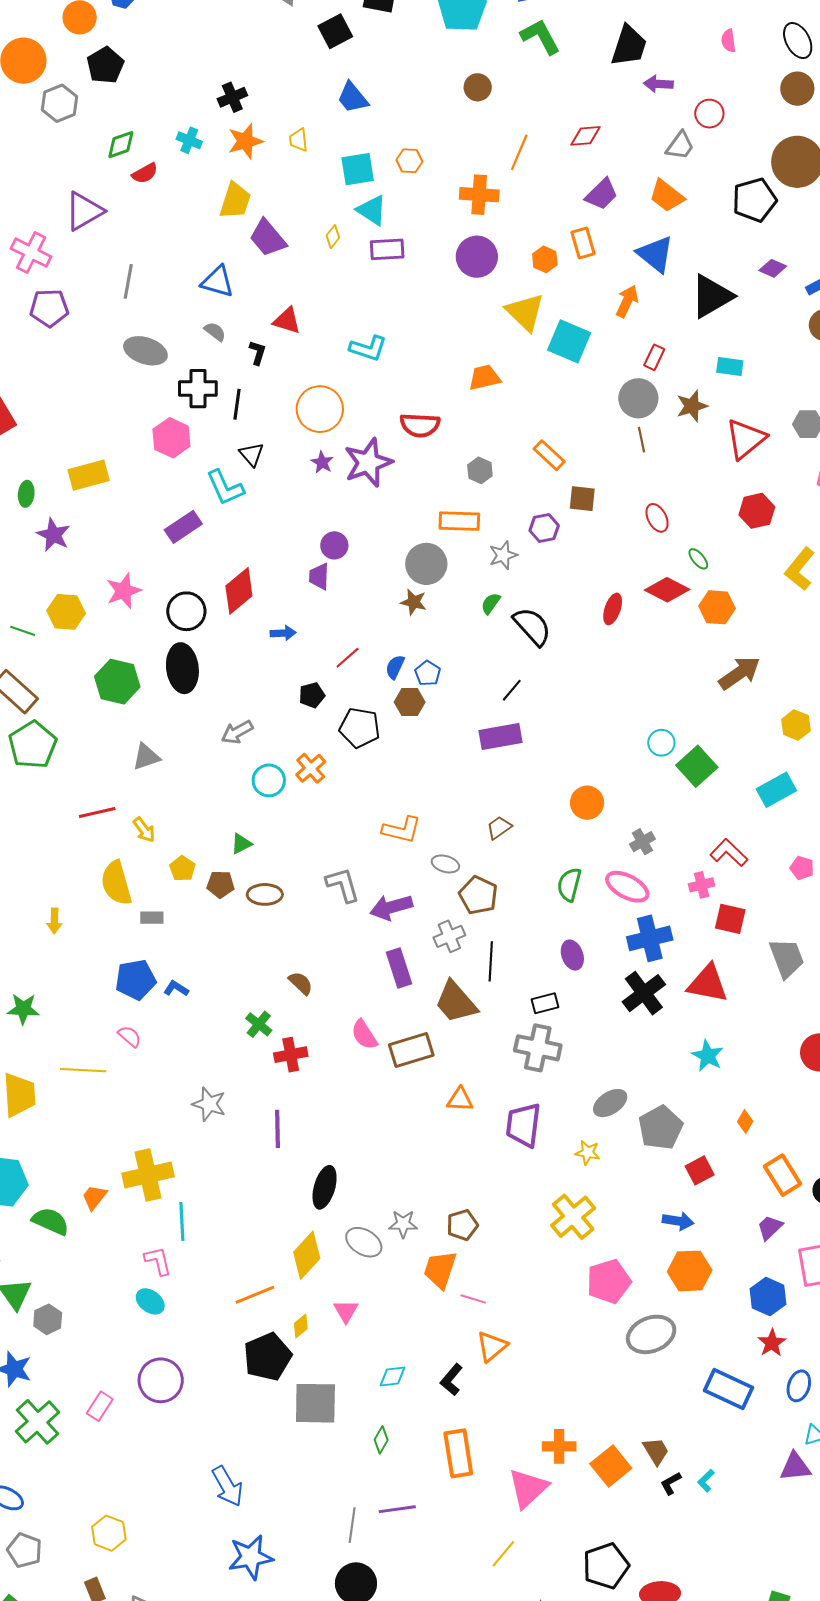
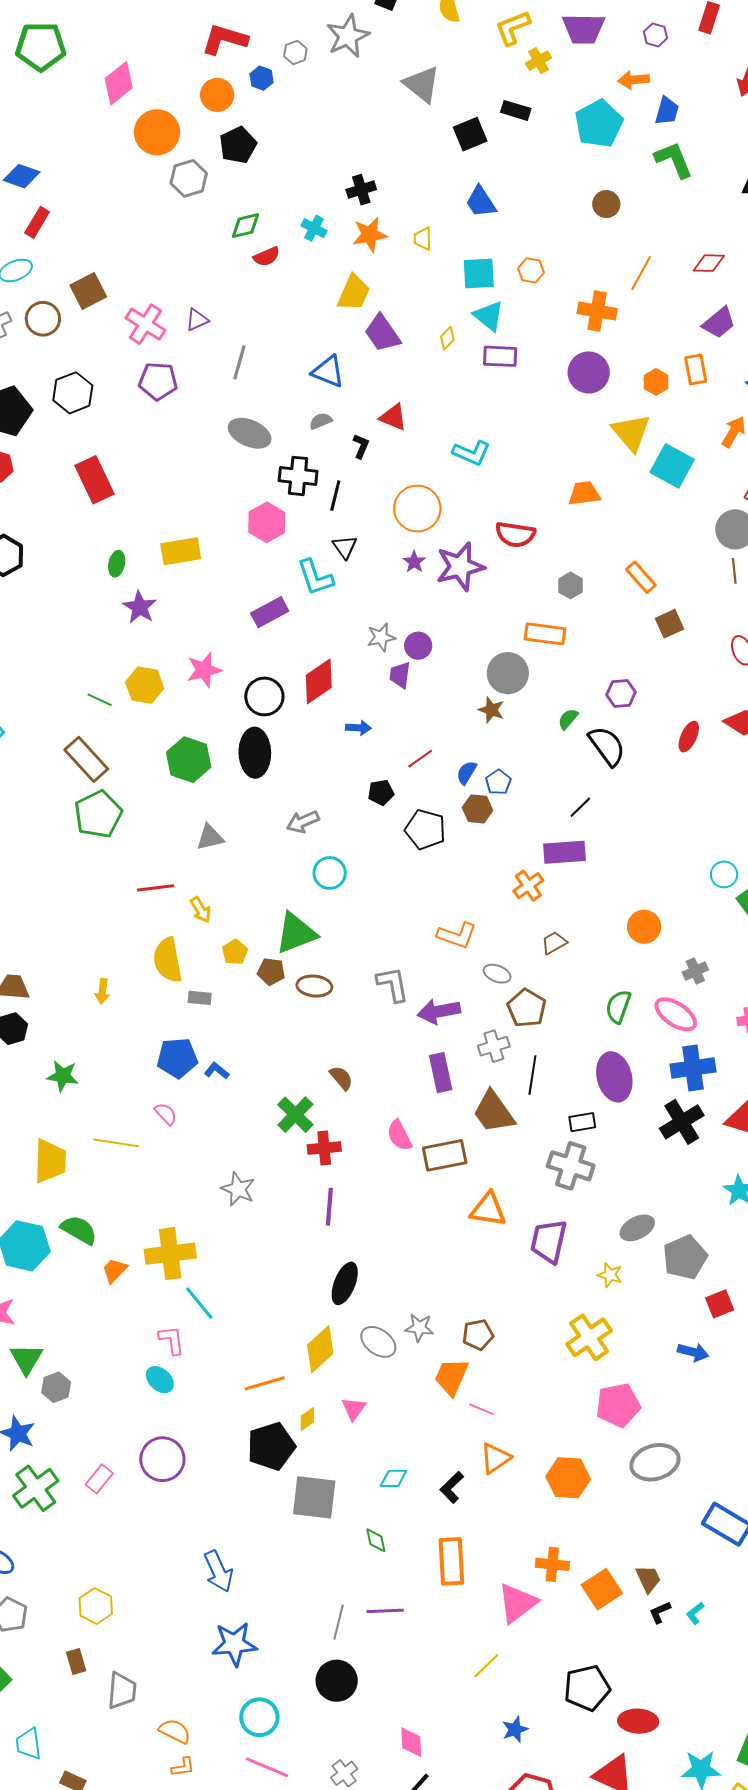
purple triangle: (84, 211) -> (197, 320), moved, size x0.6
gray semicircle: (215, 332) -> (321, 421), turned -65
brown square: (582, 499) -> (669, 624), turned -36
purple hexagon: (544, 528) -> (621, 694), moved
gray star: (503, 555) -> (381, 637), moved
orange cross: (311, 768) -> (528, 886), moved
green triangle: (241, 844) -> (296, 933), size x2.0
purple ellipse: (572, 955) -> (614, 1077), size x1.6
green cross: (259, 1024) -> (295, 1115), size x1.4
orange triangle: (460, 1100) -> (488, 1210), size x1.4
purple line: (278, 1129) -> (329, 1207), moved
green semicircle: (51, 1221) -> (79, 1230), moved
cyan line: (182, 1221) -> (199, 1303), turned -42
orange hexagon: (690, 1271) -> (568, 1478), moved
green diamond: (381, 1440) -> (376, 1540), turned -48

